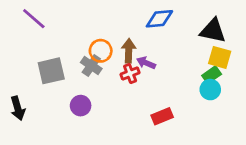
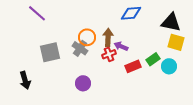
green rectangle: (212, 75) -> (153, 59), moved
purple circle: (81, 106) -> (83, 83), moved
red rectangle: (162, 116) -> (133, 66), moved

